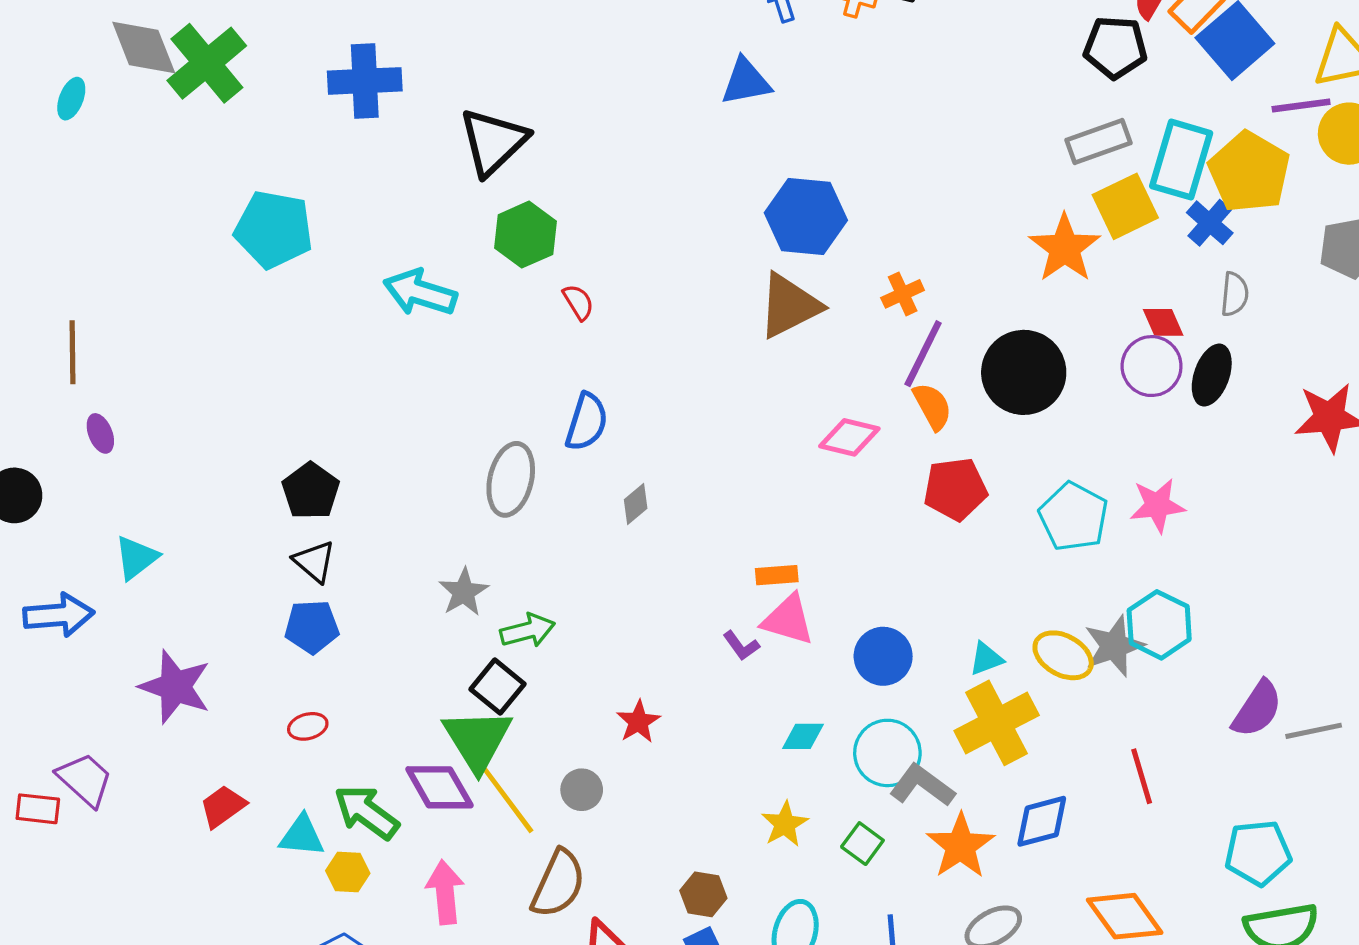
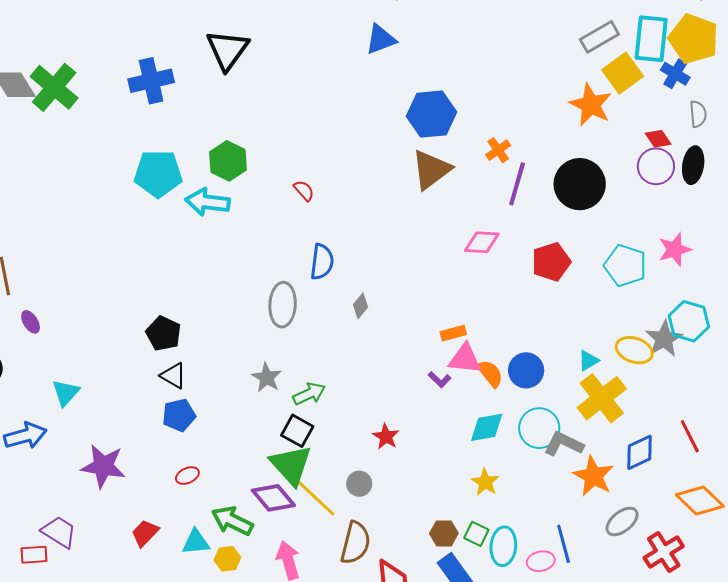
black triangle: (493, 142) -> (228, 50), moved
cyan pentagon: (274, 229) -> (158, 174), moved
green hexagon: (525, 235) -> (228, 161), moved
orange semicircle: (932, 406) -> (490, 373), moved
cyan diamond: (803, 736) -> (487, 427), size x1.4
red line: (1142, 776) -> (690, 436), moved
green square: (862, 844) -> (476, 534), moved

